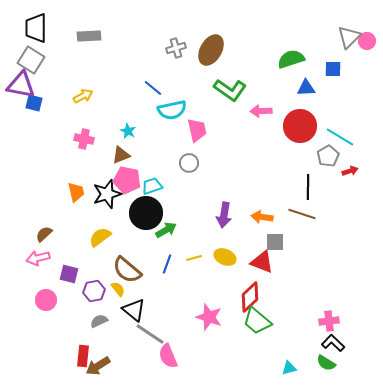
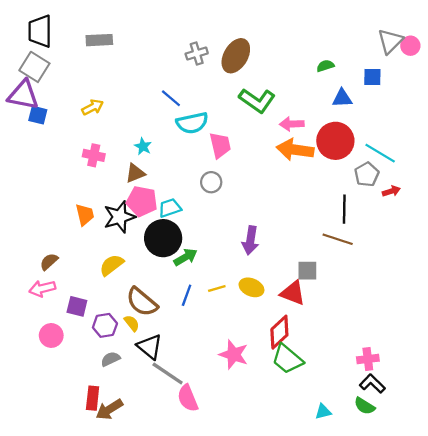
green semicircle: (291, 59) -> (325, 66), size x0.6
orange arrow: (262, 217) -> (295, 150), moved, size x1.5

